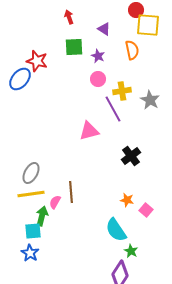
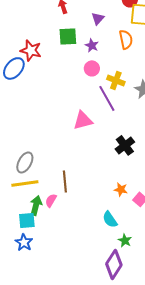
purple triangle: (104, 29) -> (98, 18), turned 40
yellow cross: (122, 91) -> (116, 80), turned 30
pink semicircle: (55, 202) -> (51, 200), moved
cyan semicircle: (116, 230) -> (110, 219), size x0.7

